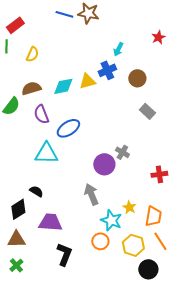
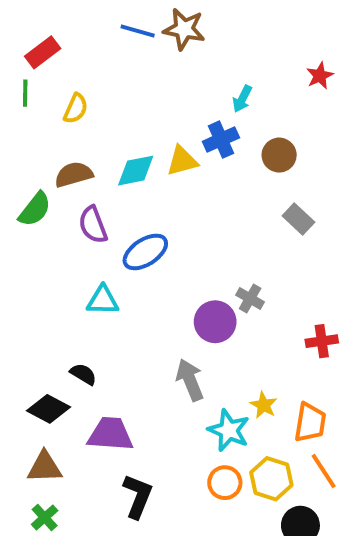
cyan triangle: (46, 153) -> (103, 300), size x0.7
black diamond: (18, 209) -> (48, 409), turned 60
orange circle: (100, 241) -> (225, 483), moved

